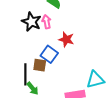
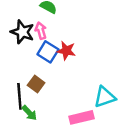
blue square: (49, 54) -> (48, 52), moved
brown square: (40, 65) -> (36, 84), turned 32

